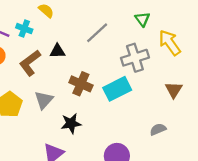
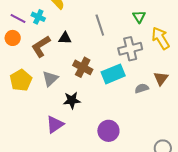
gray line: (97, 33) -> (100, 25), turned -70
gray semicircle: (158, 129) -> (142, 88), moved

